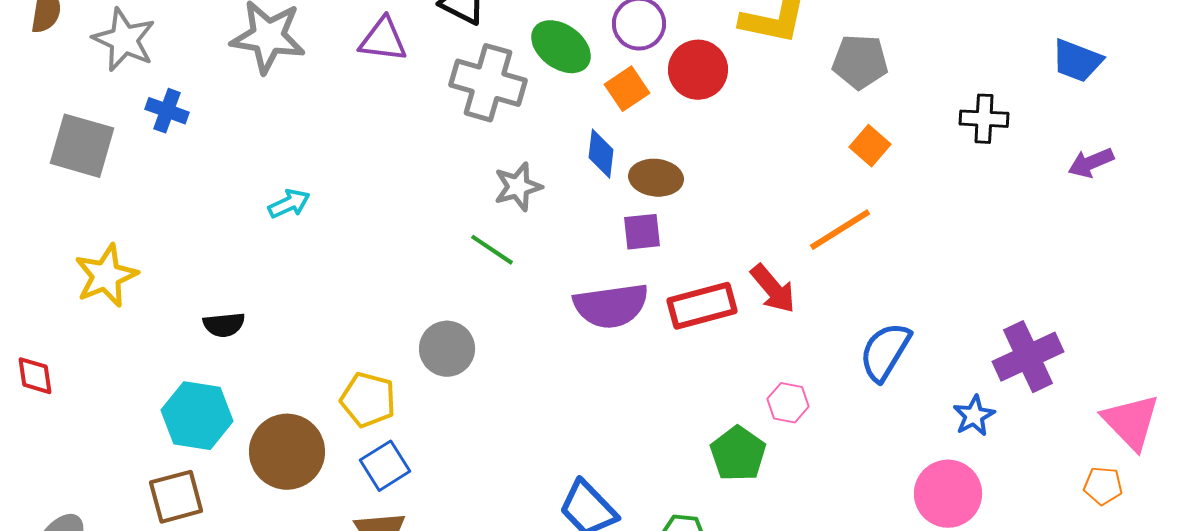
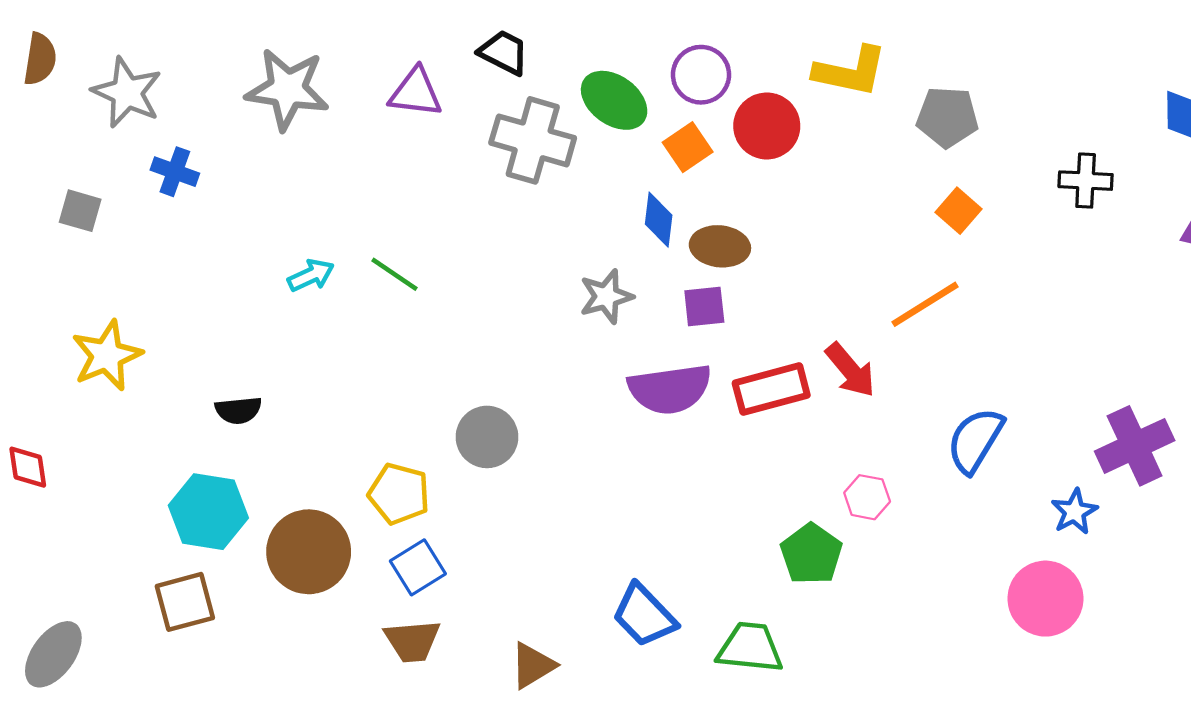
gray square: (82, 146) -> (80, 211), size x0.6
gray star: (518, 187) -> (606, 297), moved
green line: (492, 250) -> (394, 274), moved

